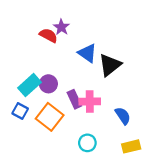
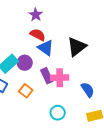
red semicircle: (48, 35) -> (38, 35), moved
blue triangle: (87, 53) -> (46, 48), moved
orange square: (50, 117) -> (26, 91), size x0.6

